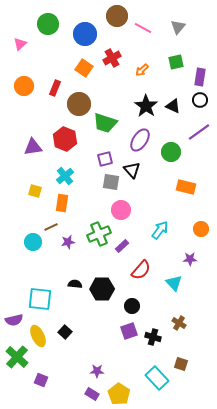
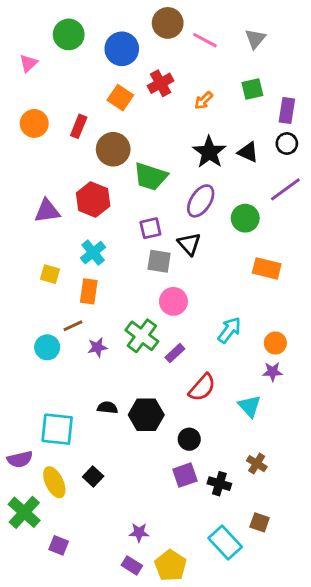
orange circle: (201, 229) -> (275, 343), moved
green cross: (99, 234) -> (142, 336), turned -30

